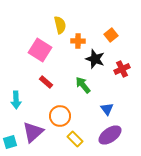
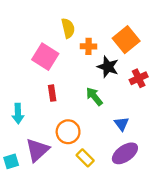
orange square: (111, 35) -> (126, 40), size x1.6
red rectangle: (46, 82) -> (52, 93), turned 40

